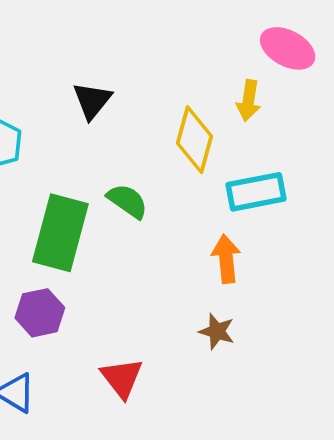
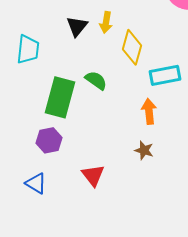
yellow arrow: (248, 101) -> (106, 22), moved

